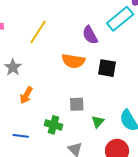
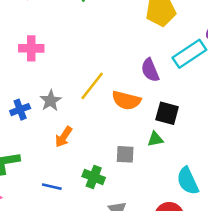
yellow line: (38, 32) -> (92, 86), moved
green triangle: (98, 122) -> (155, 139), moved, turned 32

